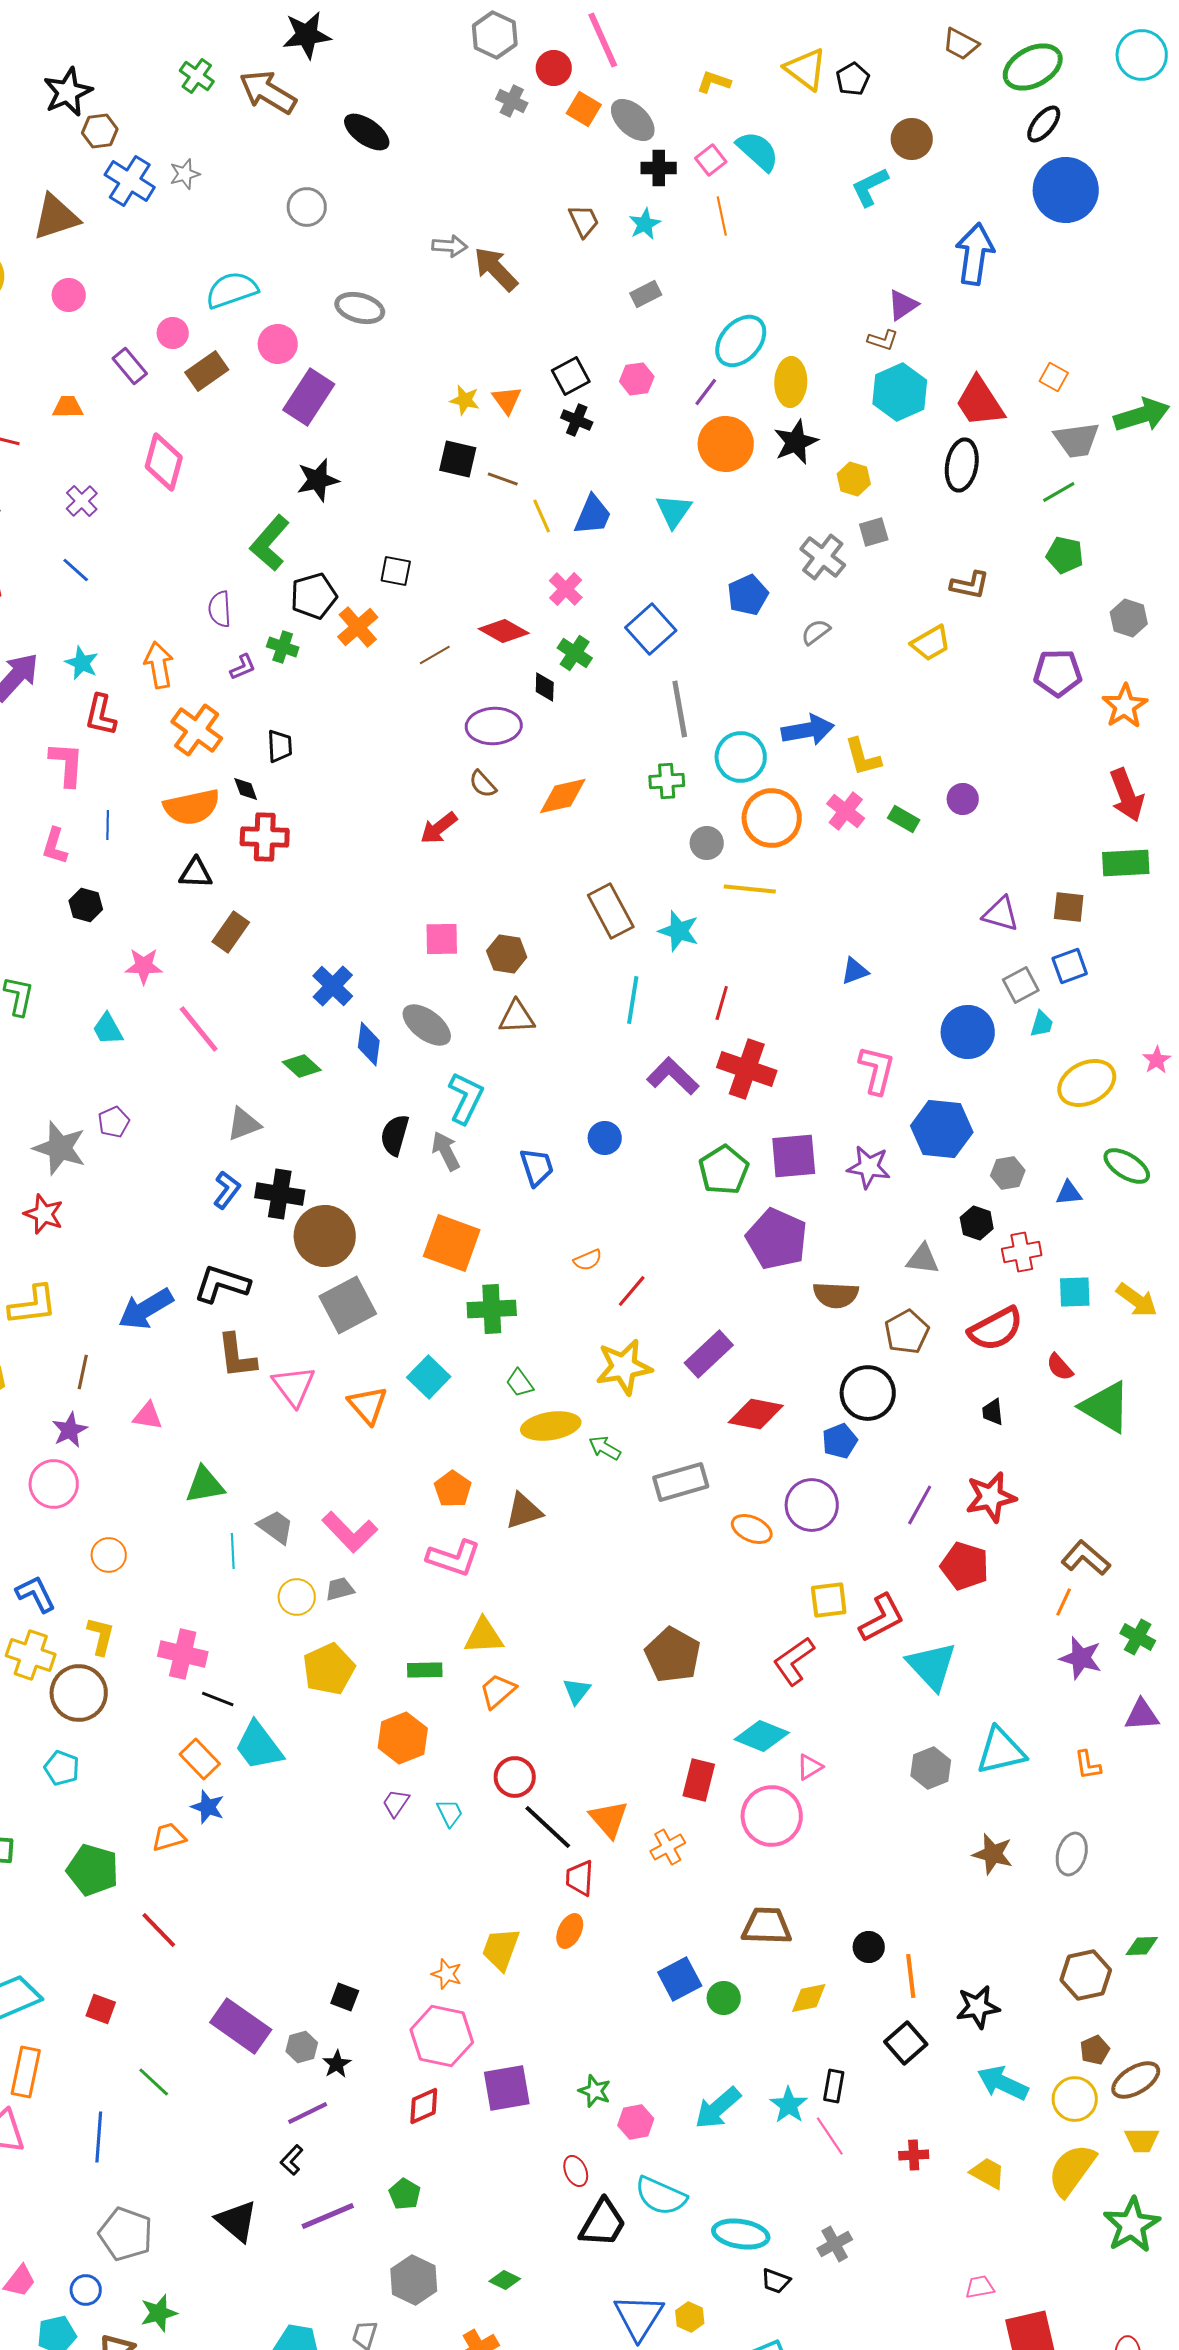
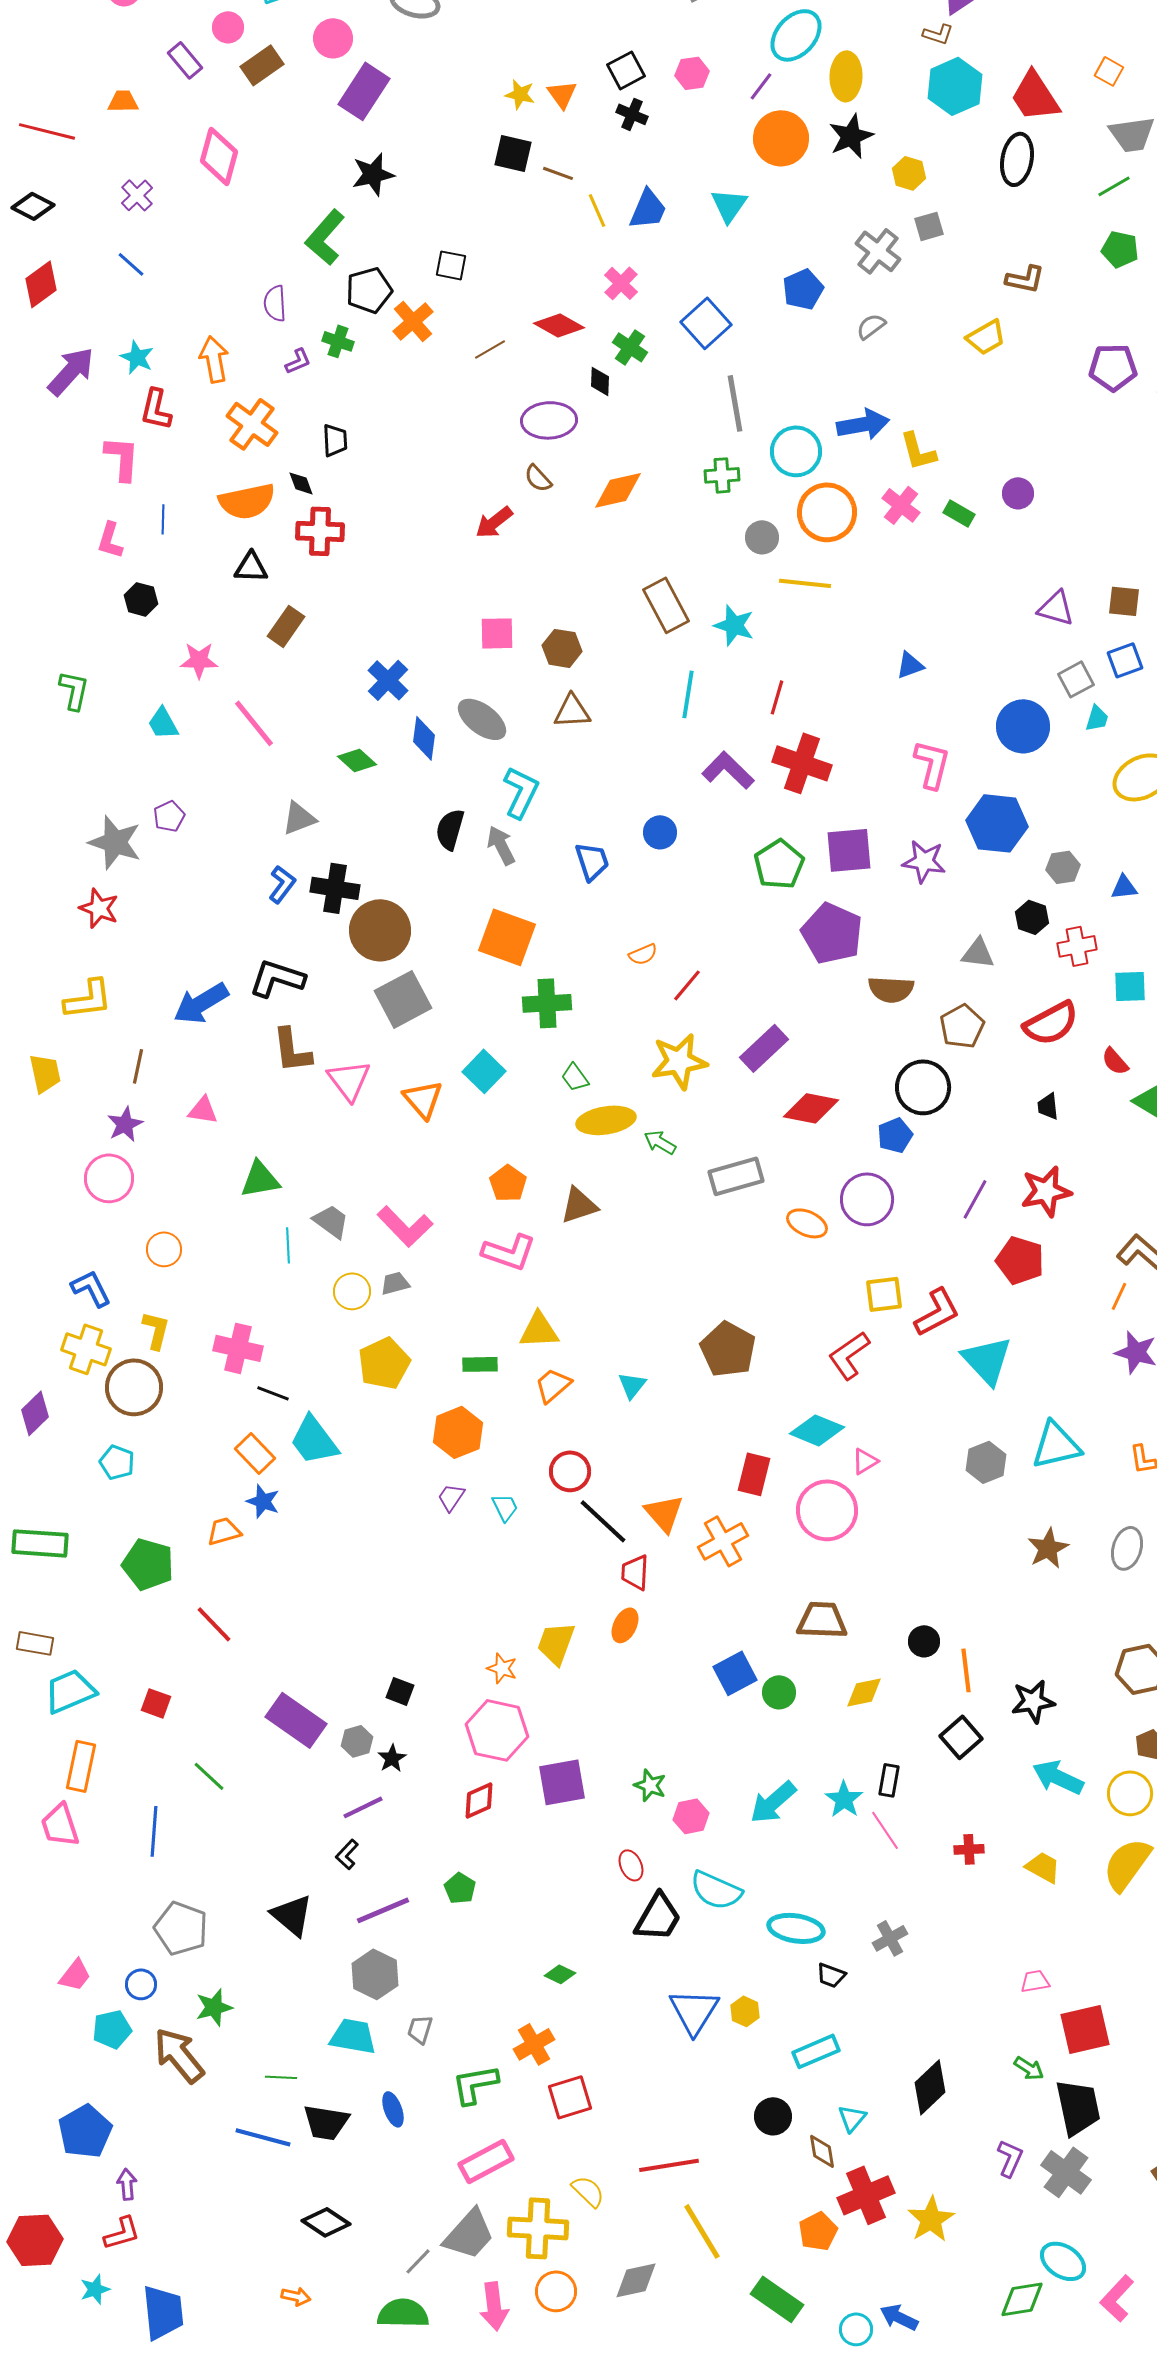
orange cross: (668, 1847) -> (723, 1541), size x1.4
brown star: (993, 1854) -> (1048, 1548), turned 30
gray hexagon: (414, 2280) -> (375, 1974), moved

